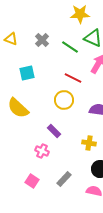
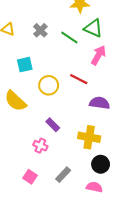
red line: (73, 78) -> (79, 79), moved
yellow circle: (64, 100) -> (49, 85), moved
yellow cross: (89, 143) -> (89, 137), size x1.5

